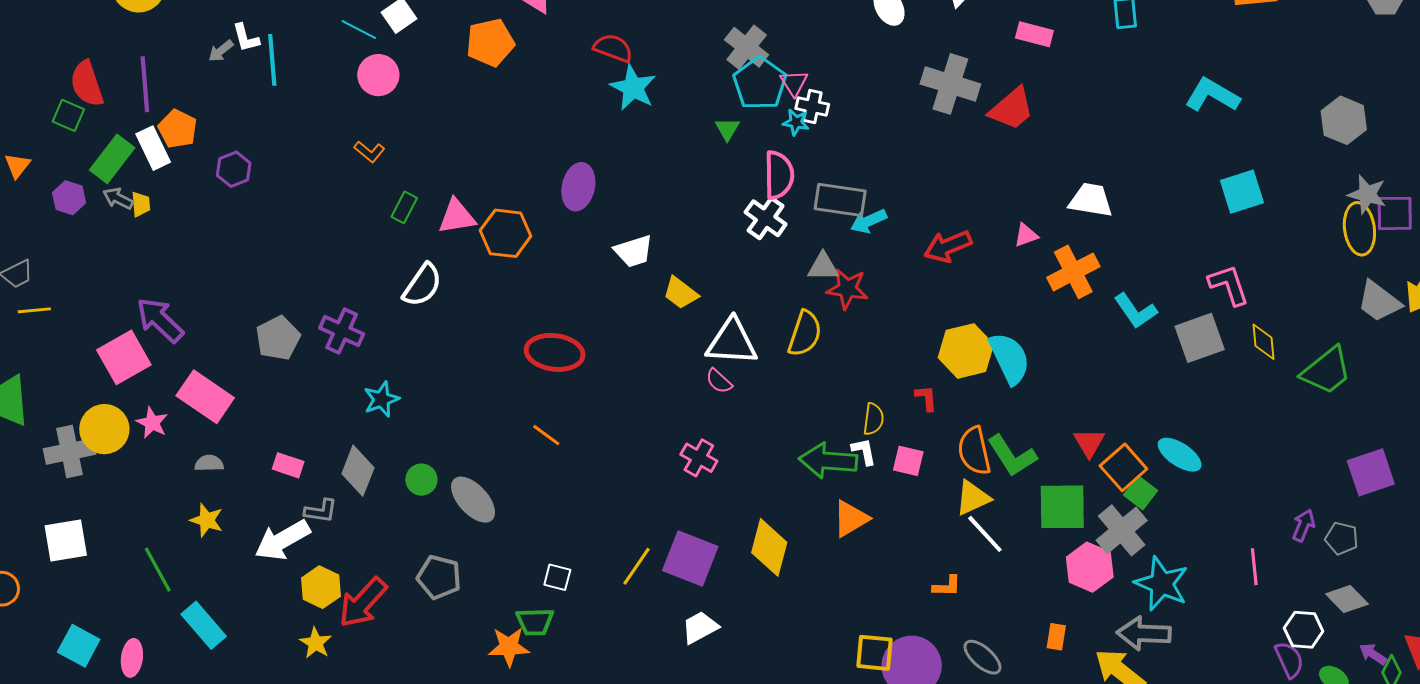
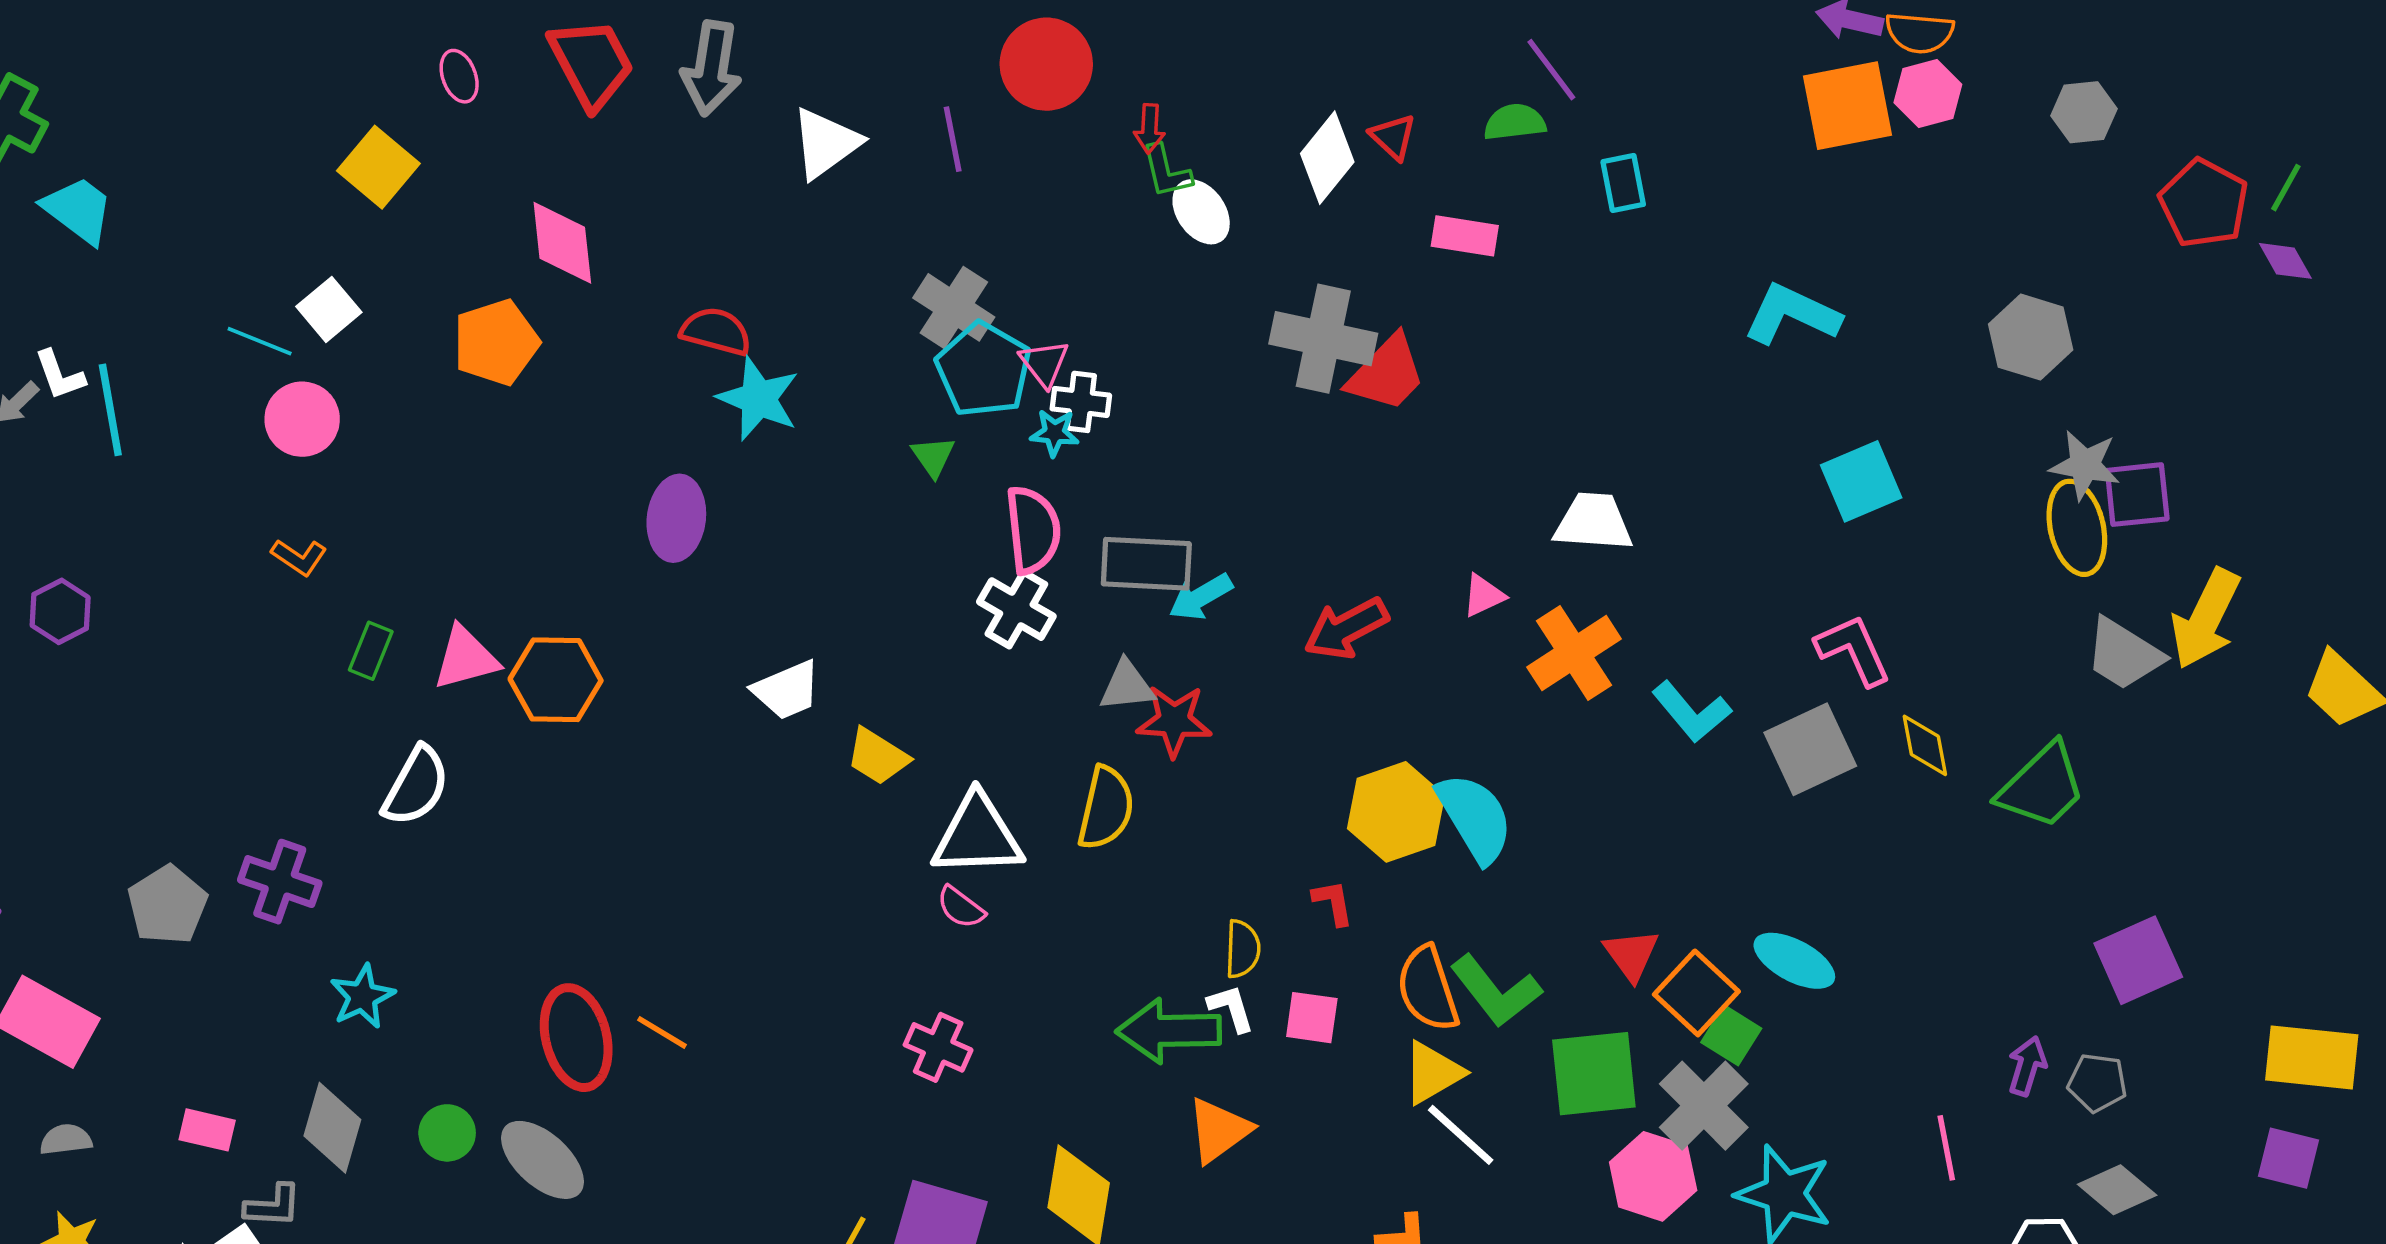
red trapezoid: (1012, 109) -> (1387, 373), moved
purple ellipse: (578, 187) -> (676, 518), moved
red ellipse: (555, 352) -> (576, 1038), moved, turned 74

